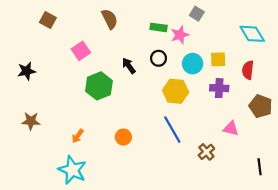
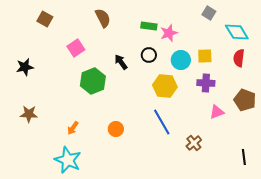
gray square: (197, 14) -> (209, 13), moved
red semicircle: (248, 70) -> (239, 58), moved
pink triangle: (231, 129) -> (217, 112), moved, turned -35

